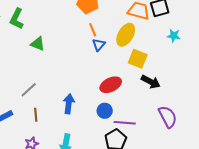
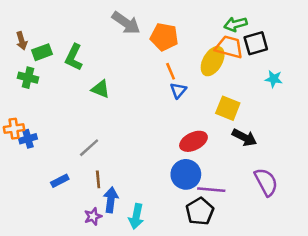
yellow ellipse: (126, 35) -> (213, 61), moved
blue arrow: (69, 104) -> (111, 200), moved
blue circle: (105, 111) -> (186, 174), size x1.5

